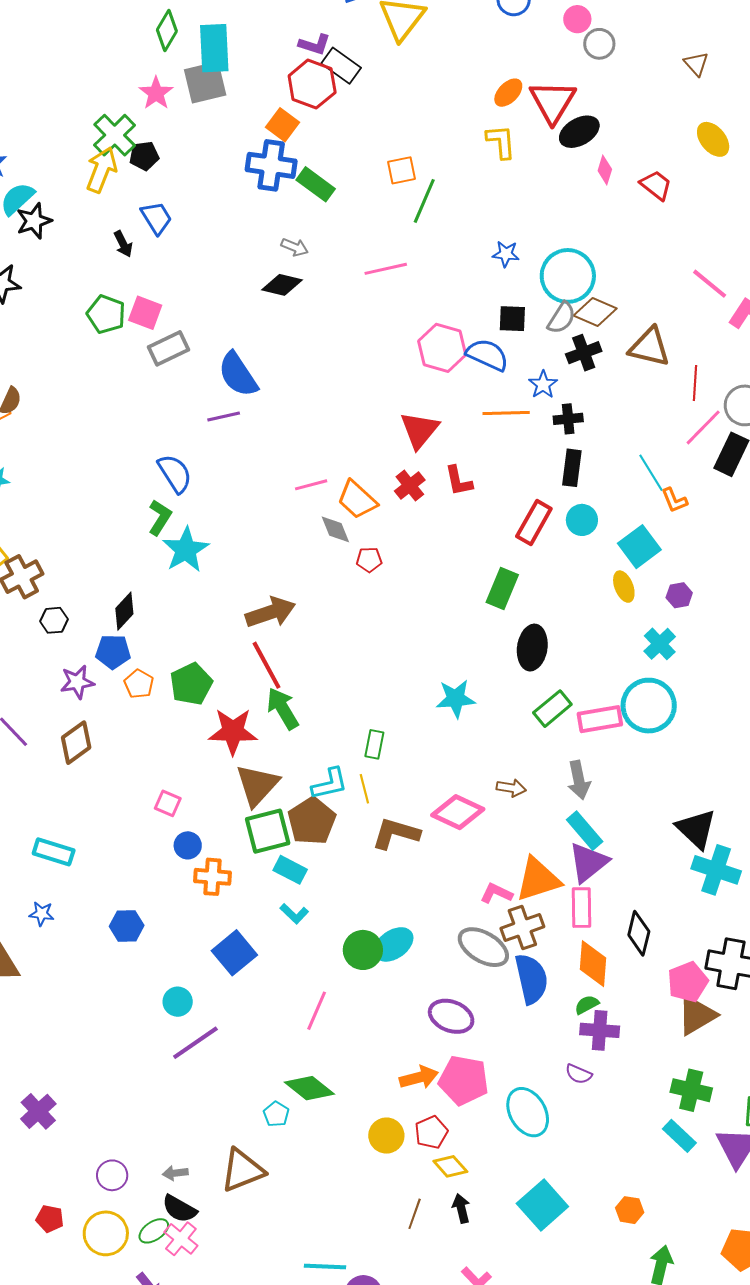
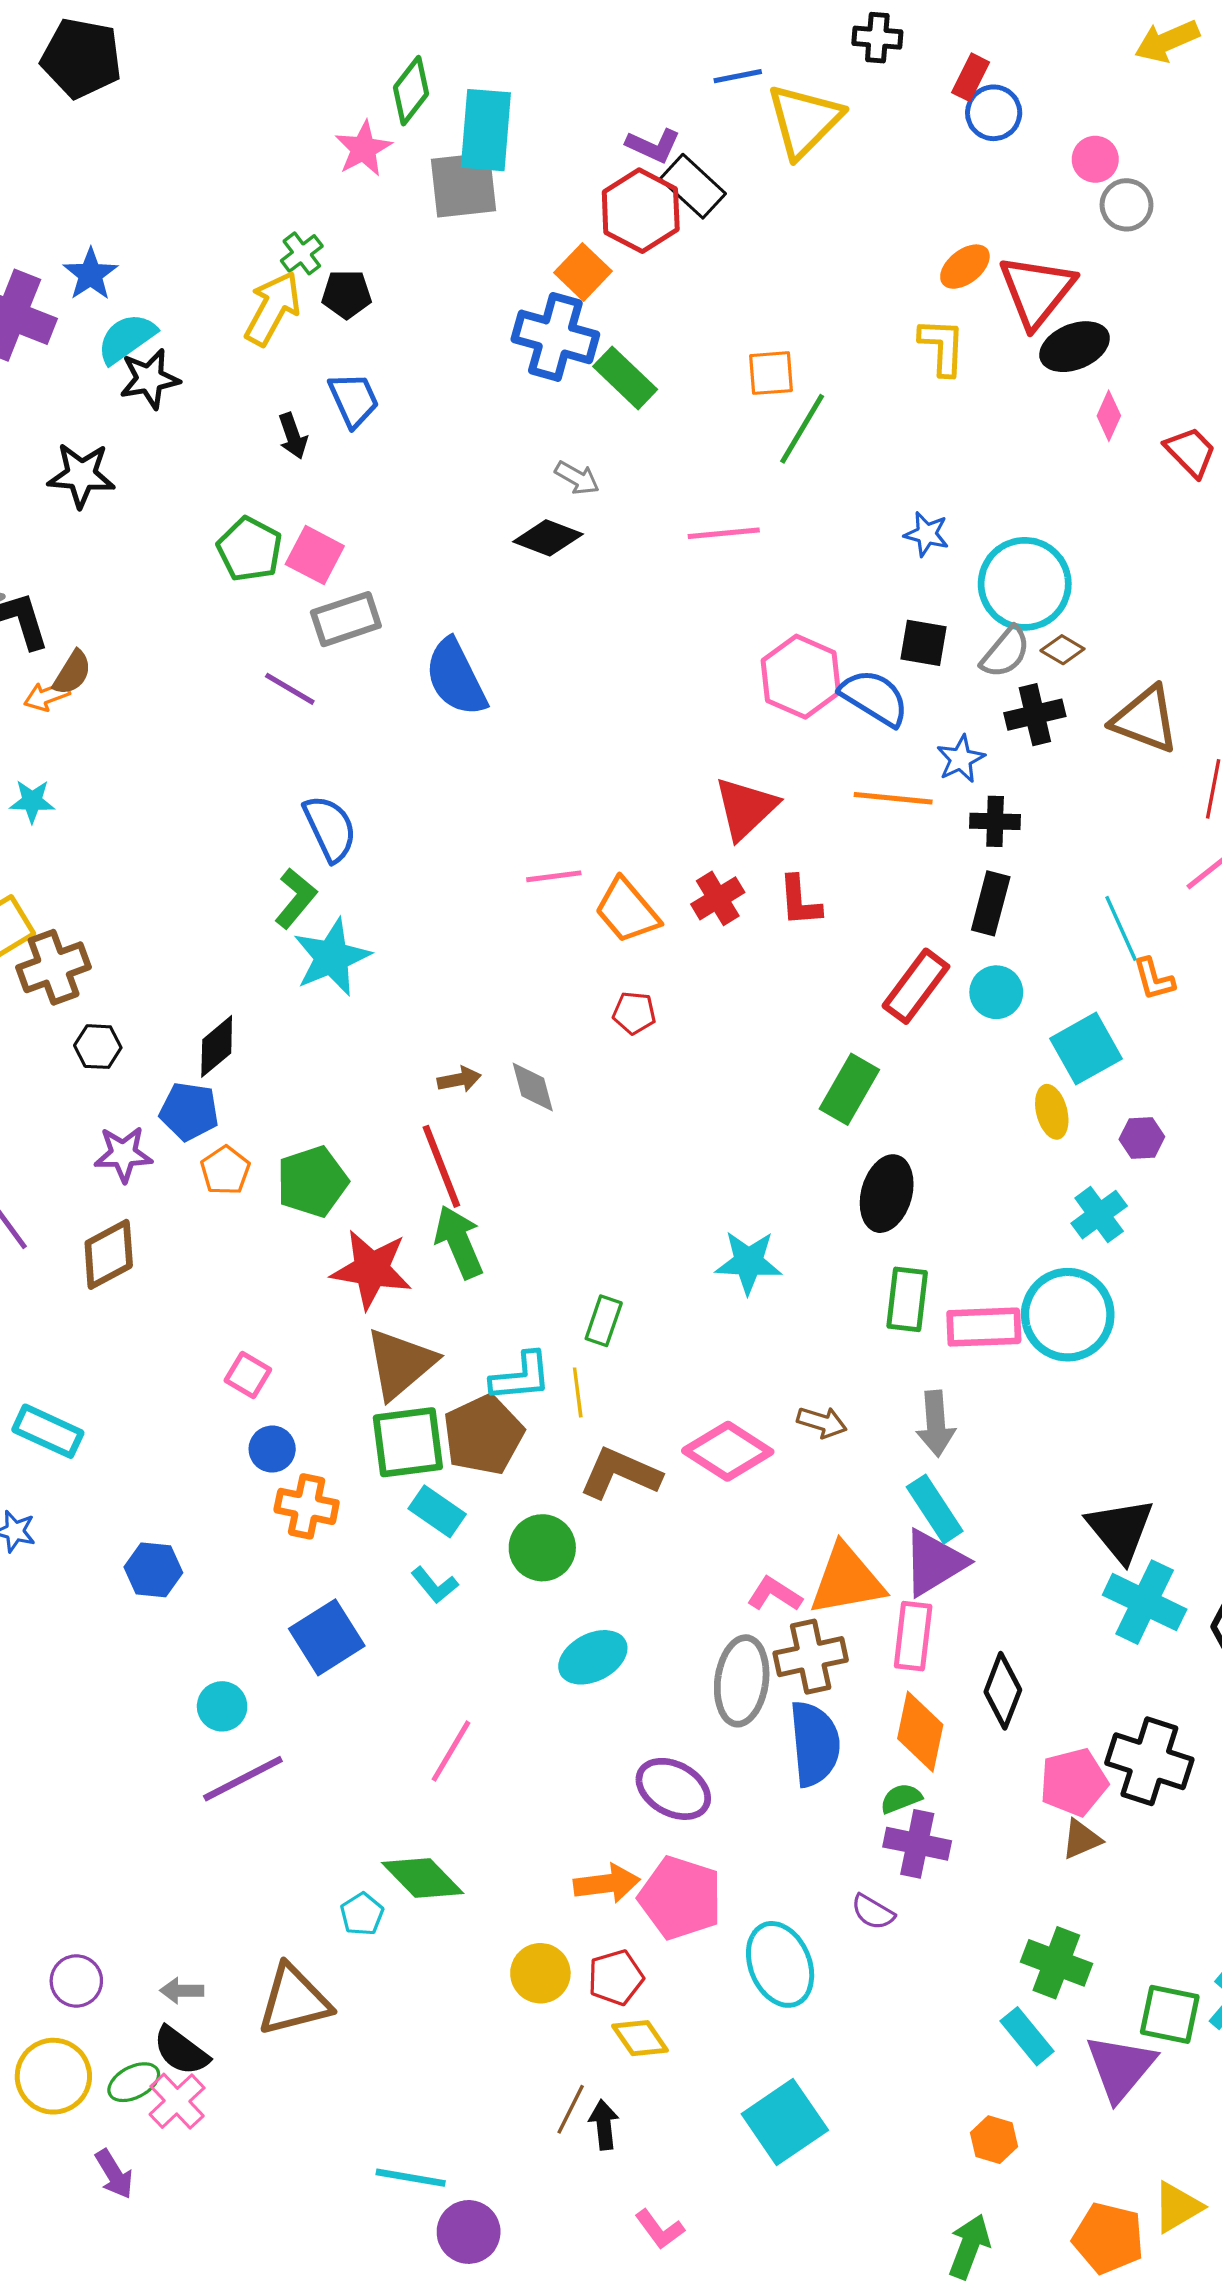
pink star: (156, 93) -> (363, 149), moved
green cross: (115, 135) -> (302, 253), size x0.6
brown diamond: (595, 312) -> (1062, 650), size x0.6
purple line: (224, 416) -> (290, 689), moved, turned 36
gray diamond: (335, 529) -> (533, 1087), moved
brown arrow: (270, 612) -> (459, 1079), size x0.5
green rectangle: (552, 709) -> (907, 1299), turned -51
gray ellipse: (483, 947) -> (742, 1681), turned 60
green circle: (363, 950) -> (542, 1548), moved
brown triangle: (697, 1015) -> (1081, 1839), size x0.6
black arrow: (461, 1208) -> (604, 2125), moved
orange hexagon: (630, 1210) -> (994, 2140), moved

